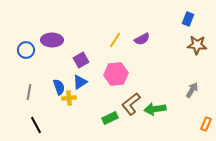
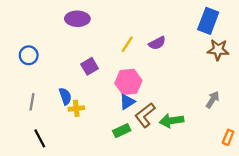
blue rectangle: (188, 19) -> (208, 21), size x1.6
purple ellipse: (52, 40) -> (77, 19), moved
blue triangle: (80, 82) -> (127, 102), moved

